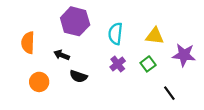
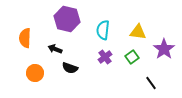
purple star: (184, 55) -> (164, 49), turned 30

